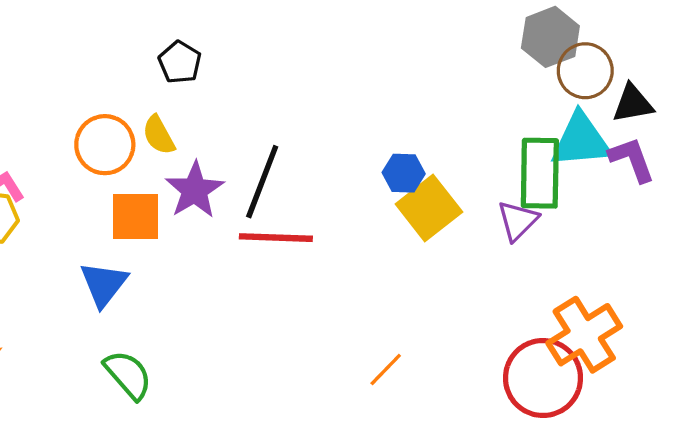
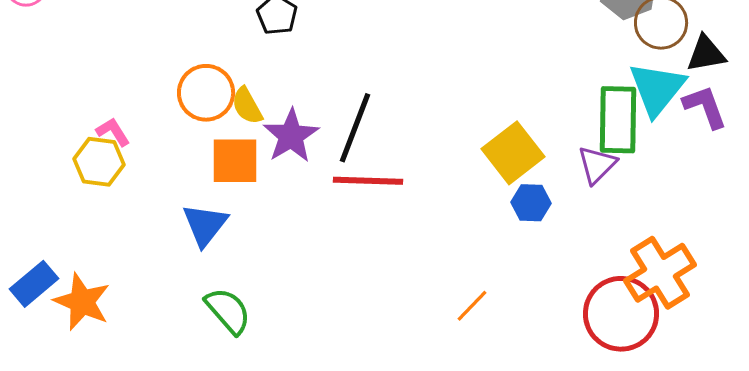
yellow semicircle: (159, 135) -> (247, 106), moved
cyan triangle: (581, 140) -> (657, 89), turned -46
blue hexagon: (404, 173) -> (531, 203), moved

